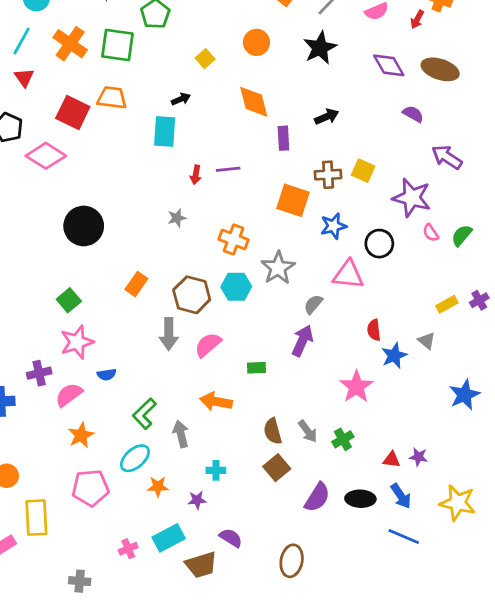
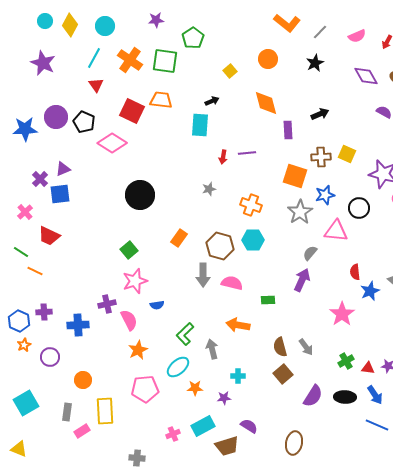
black star: (320, 48) -> (315, 63), size x0.7
gray star: (278, 268) -> (300, 212), moved
pink semicircle: (208, 345) -> (232, 283), turned 55
pink semicircle: (69, 395) -> (129, 320), turned 100
green cross: (343, 439) -> (346, 361), moved

